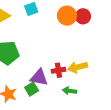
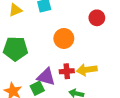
orange circle: (67, 16) -> (64, 38), moved

